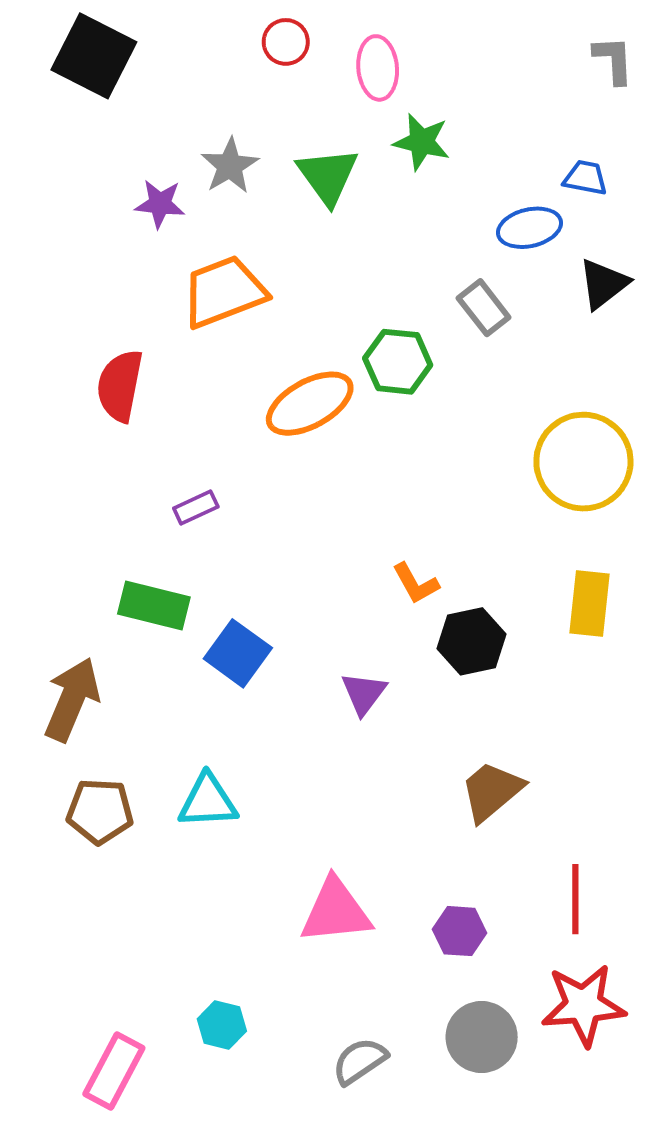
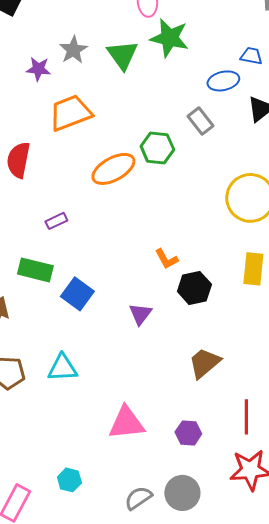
green star: (422, 142) -> (169, 38), size x1.4
gray circle: (482, 1037) -> (182, 493), moved

